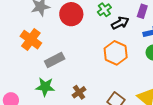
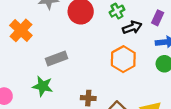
orange cross: (31, 40) -> (21, 30), moved
brown cross: (79, 92) -> (88, 98), moved, turned 32

